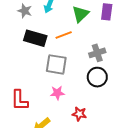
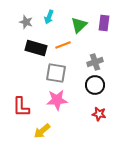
pink star: (57, 93) -> (57, 100), size x1.5
red star: (79, 114) -> (99, 114), moved

